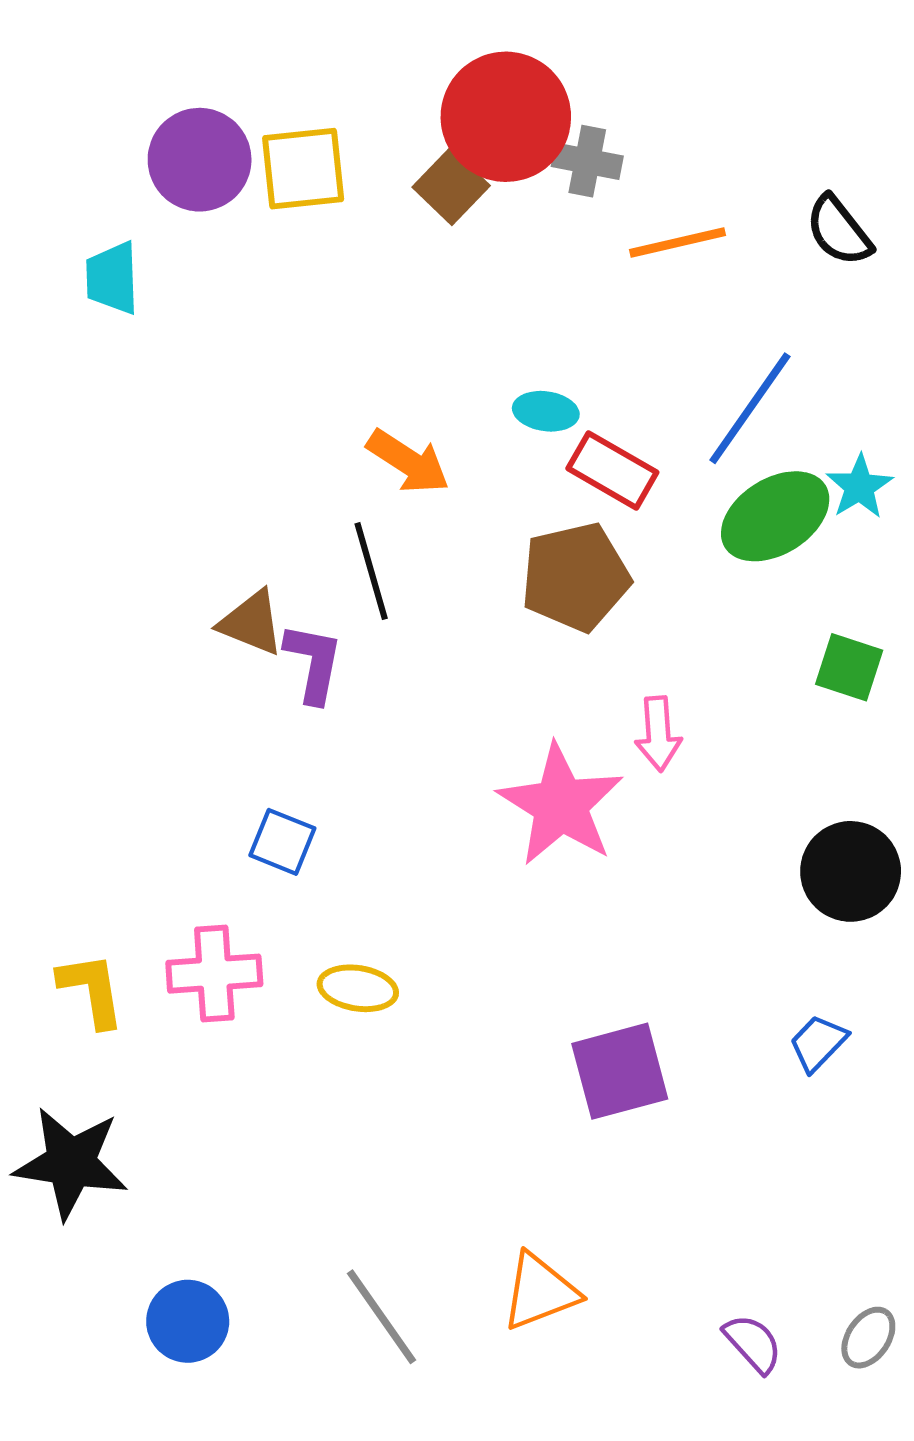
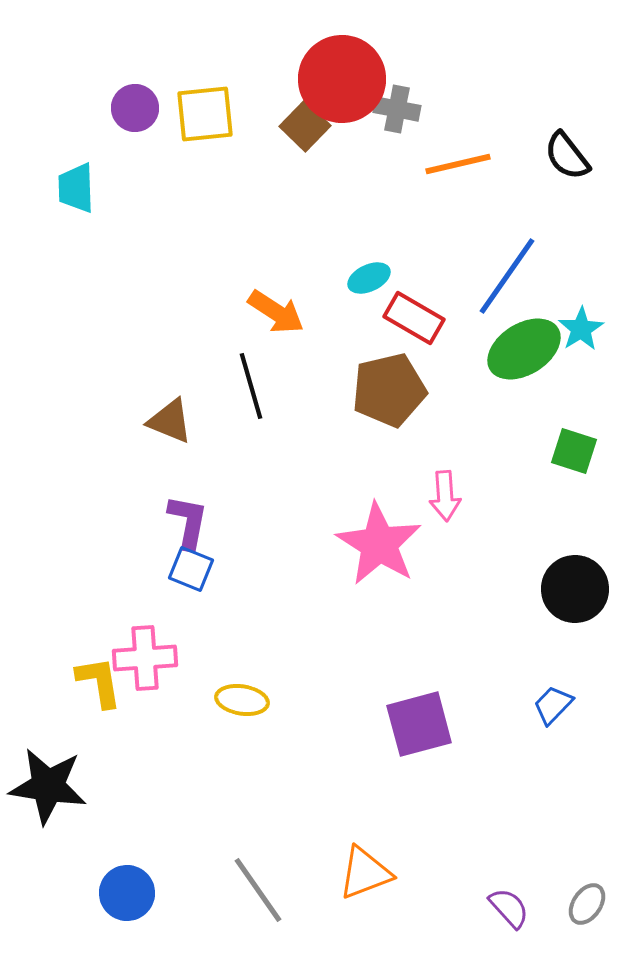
purple circle: (200, 160) -> (135, 108), size x0.7
cyan ellipse: (546, 411) -> (369, 278), turned -33
purple L-shape: (313, 663) -> (188, 522), moved
yellow ellipse: (358, 988) -> (242, 700), moved
yellow L-shape: (92, 990) -> (99, 682), moved

